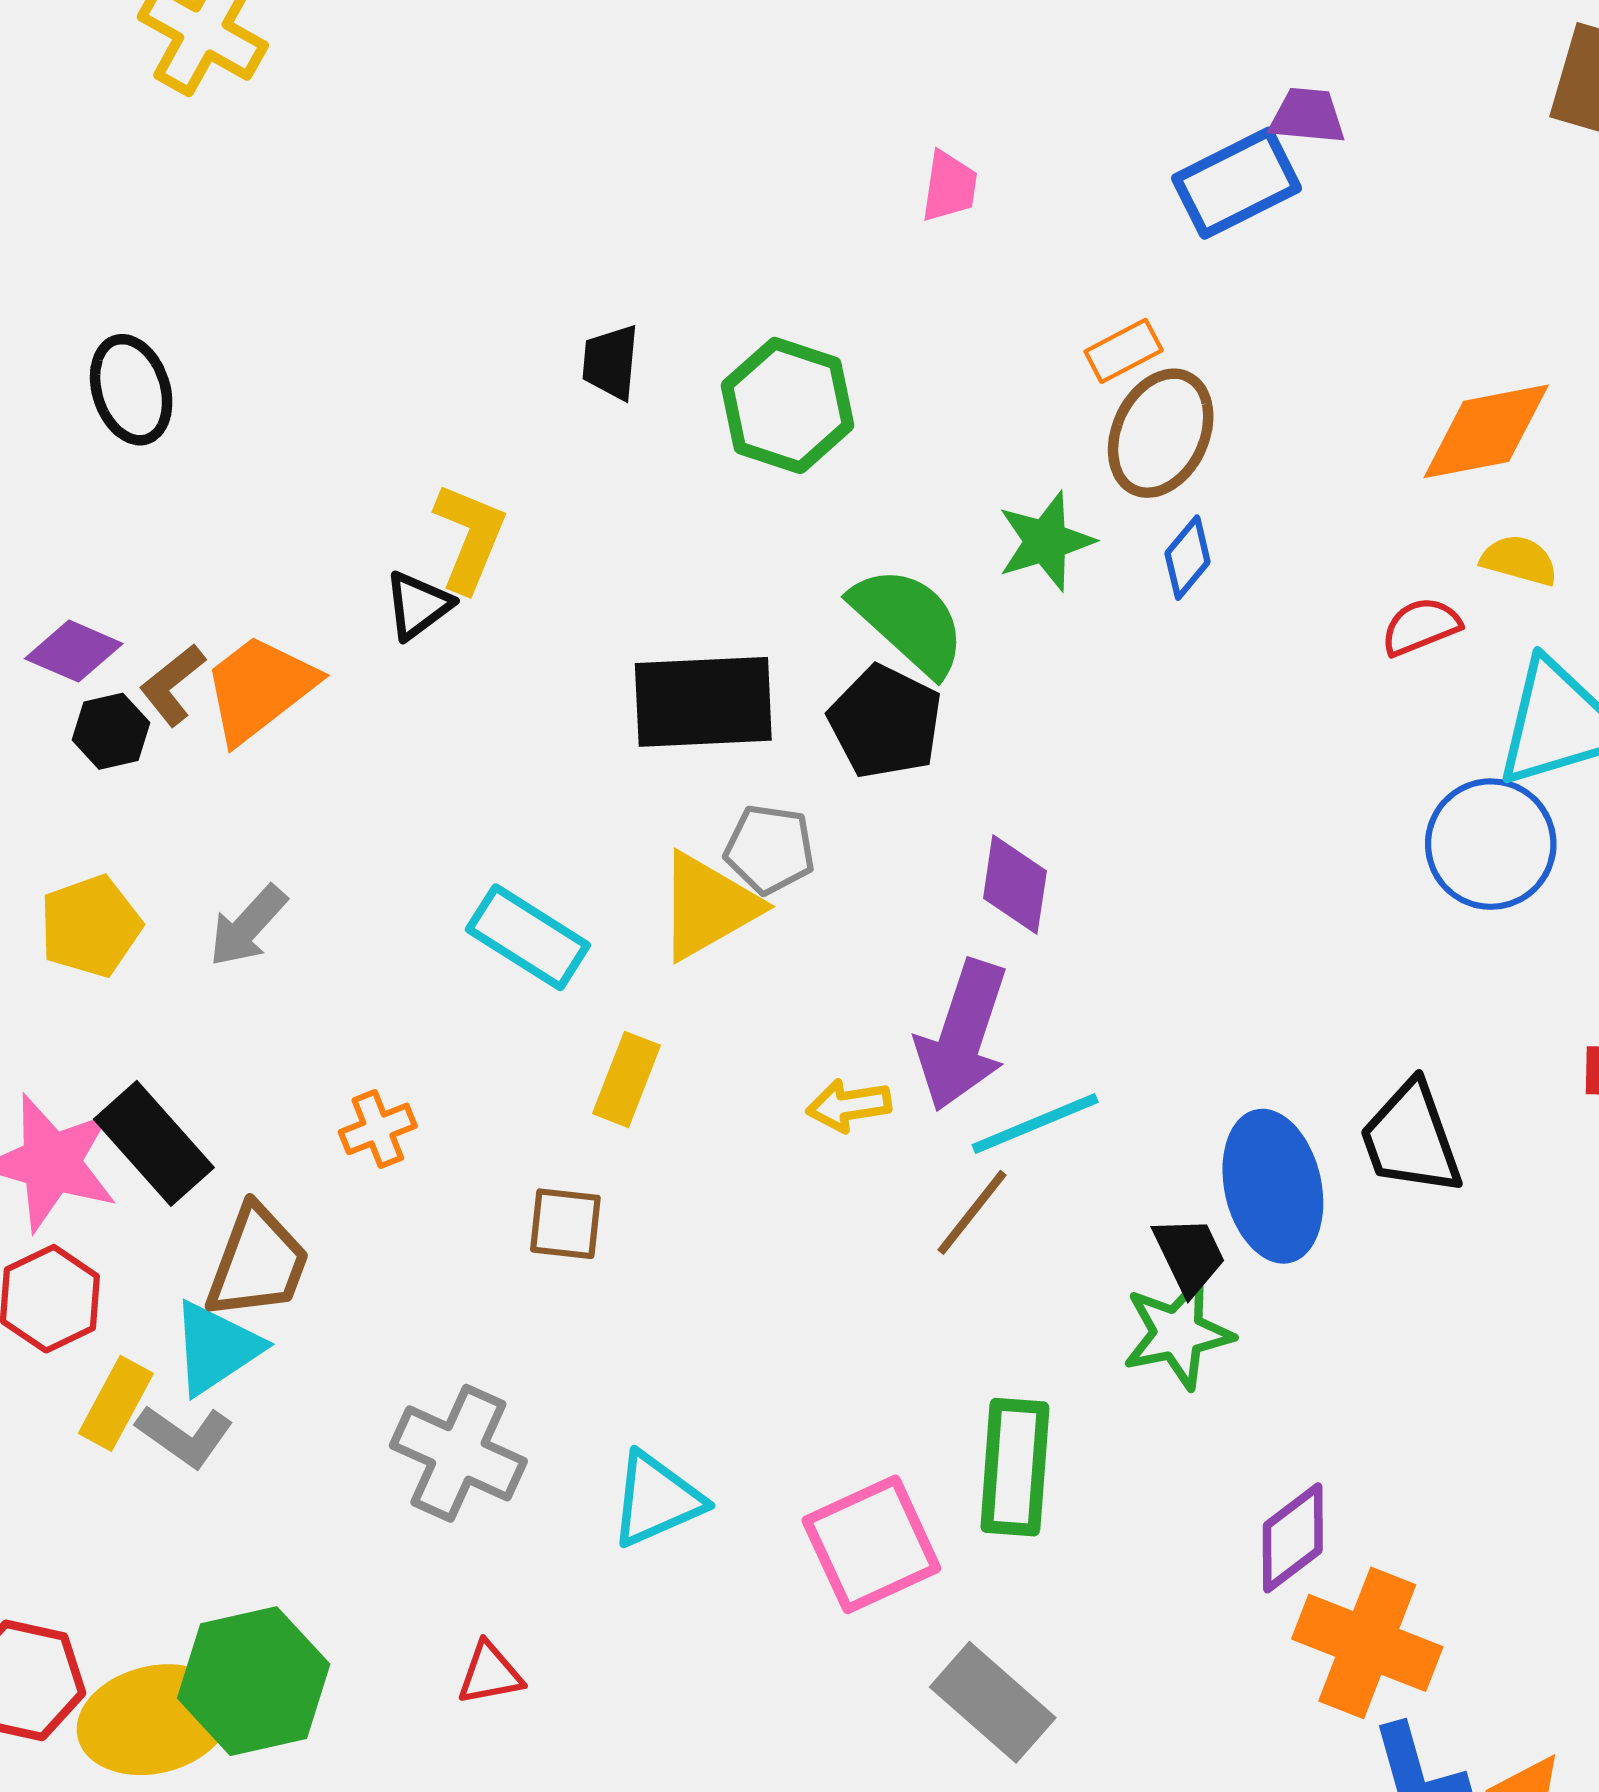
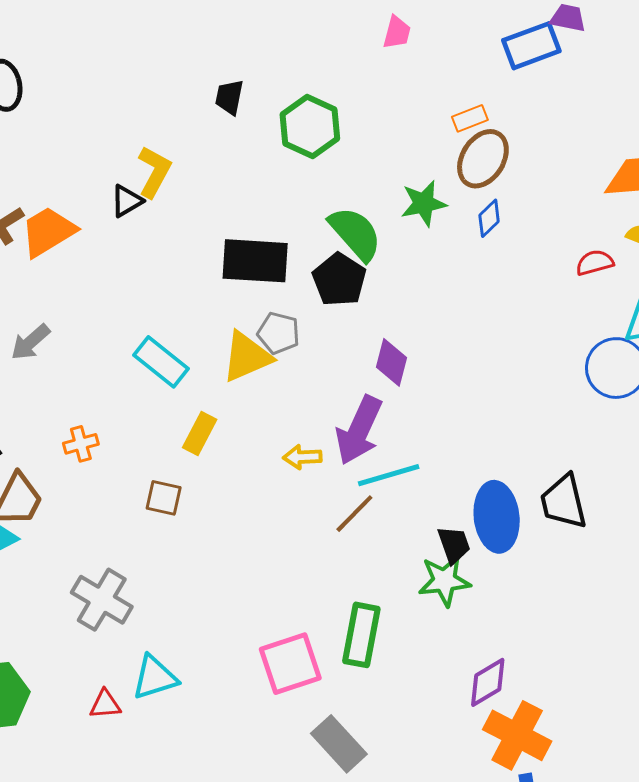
cyan triangle: (656, 1500) -> (155, 677), moved

